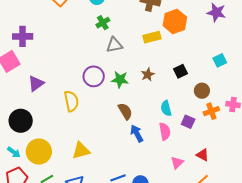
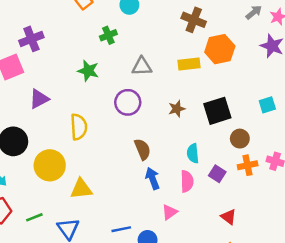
green cross: (103, 23) -> (108, 35), moved
purple cross: (23, 36) -> (31, 39), turned -30
black square: (180, 71) -> (217, 111), size x1.6
purple circle: (94, 76) -> (128, 102), moved
green star: (120, 80) -> (88, 71), moved
yellow circle: (39, 152) -> (50, 165), moved
pink triangle: (177, 163) -> (170, 212), moved

